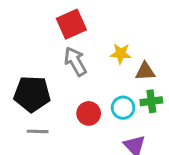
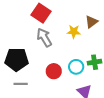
red square: (71, 24) -> (41, 13), turned -30
brown triangle: (145, 71) -> (91, 22), moved, turned -32

